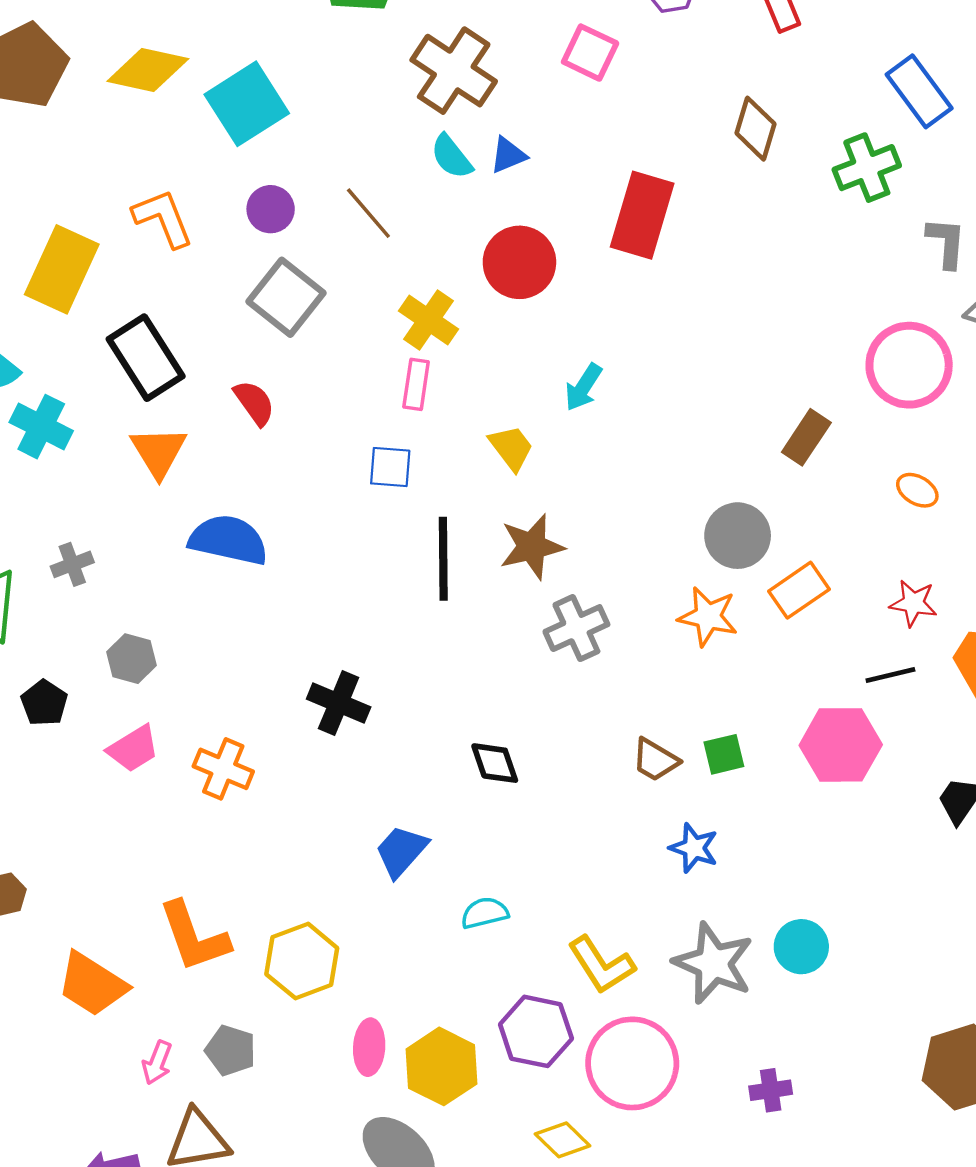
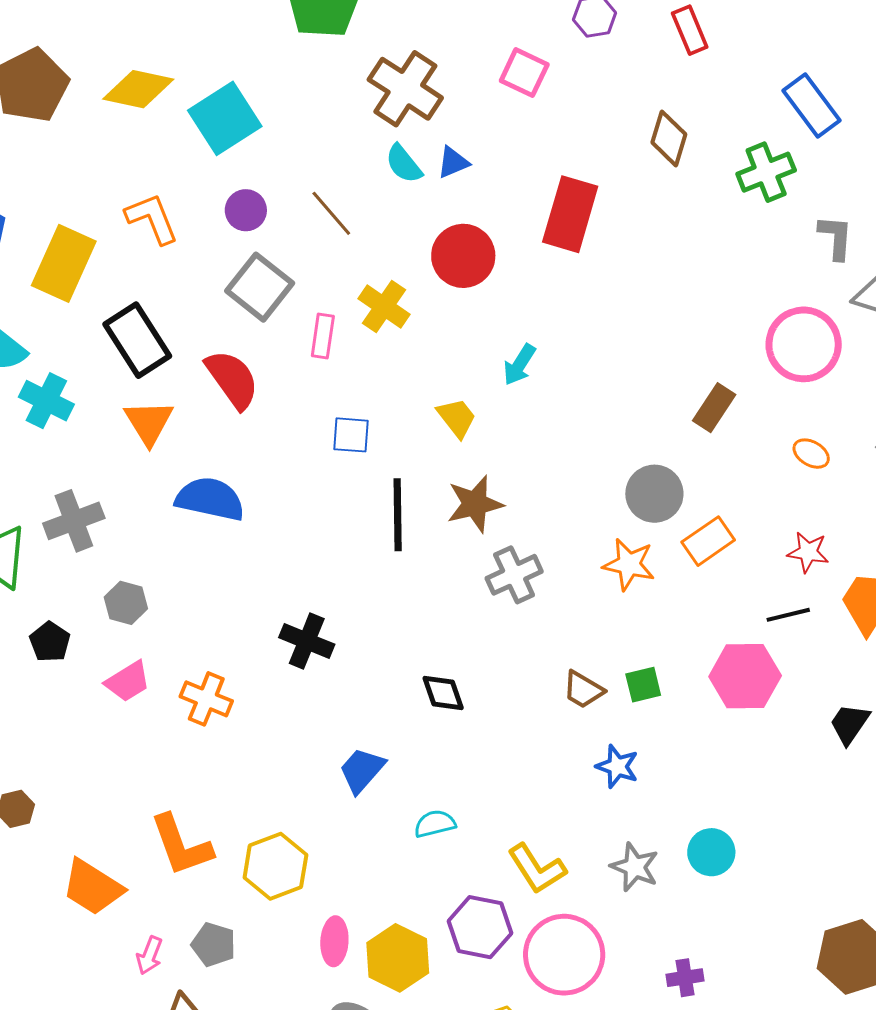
pink rectangle: (416, 384) -> (323, 336), moved
red semicircle: (254, 403) -> (232, 379), size x1.5
gray cross: (72, 564) -> (74, 521), size x1.6
gray star: (713, 963) -> (635, 867), size x0.7

